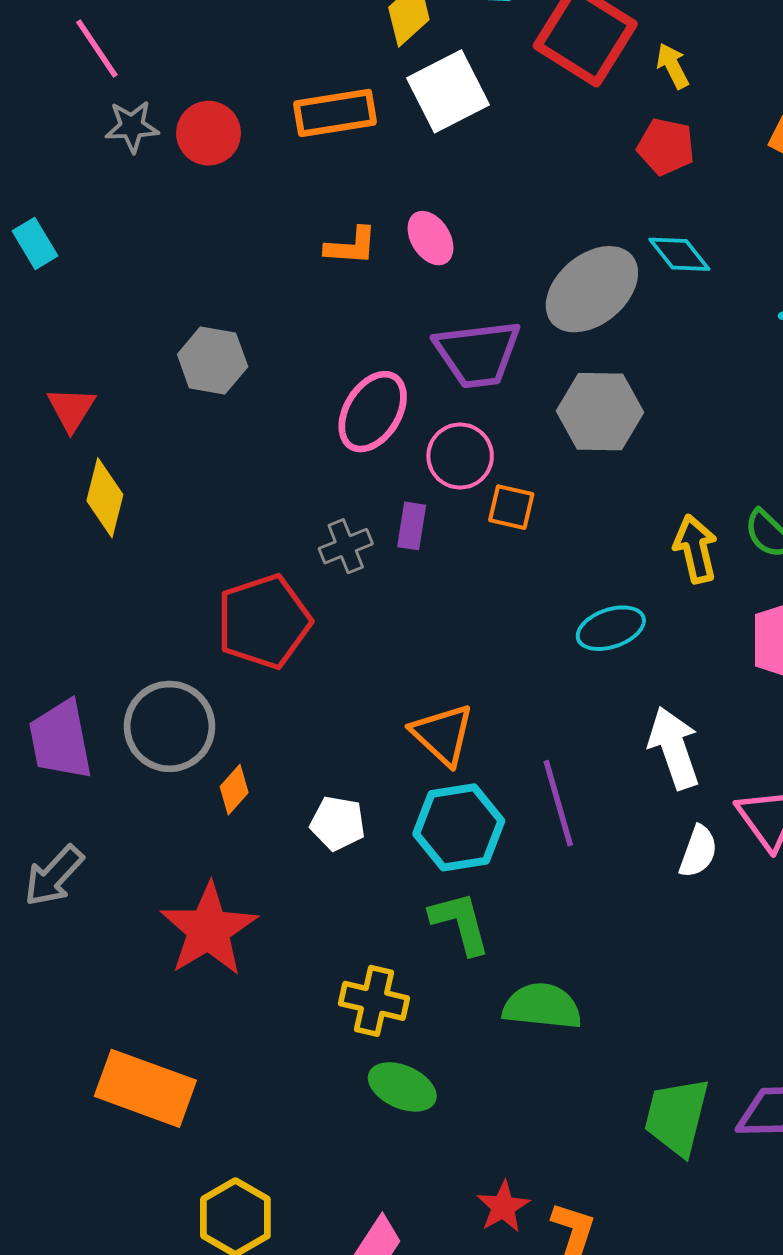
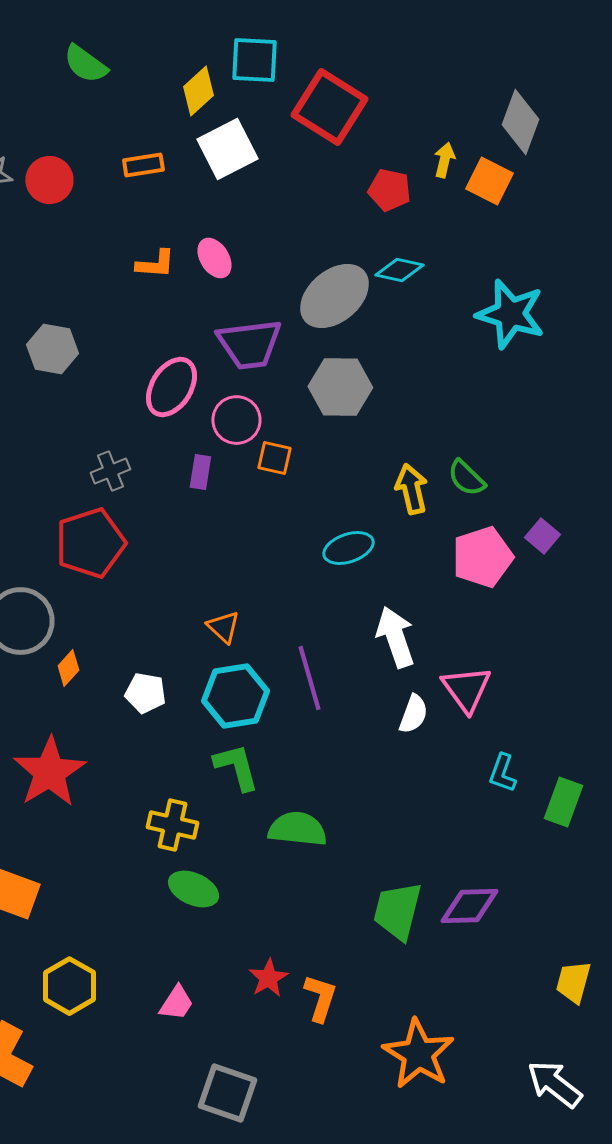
yellow arrow: (673, 66) -> (444, 160), moved, turned 40
orange rectangle: (335, 113) -> (143, 165), size x0.7
cyan diamond: (679, 254) -> (399, 270), turned -39
gray cross: (346, 546) -> (110, 471), moved
orange triangle: (443, 734) -> (223, 627), size x0.7

